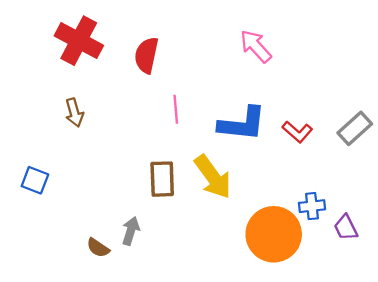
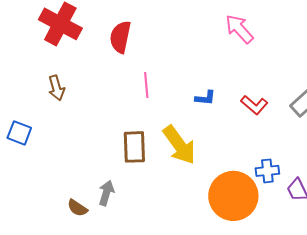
pink arrow: (256, 46) -> (239, 29), moved
blue L-shape: (242, 124) -> (205, 98), size x0.5
blue square: (35, 180) -> (19, 133), moved

